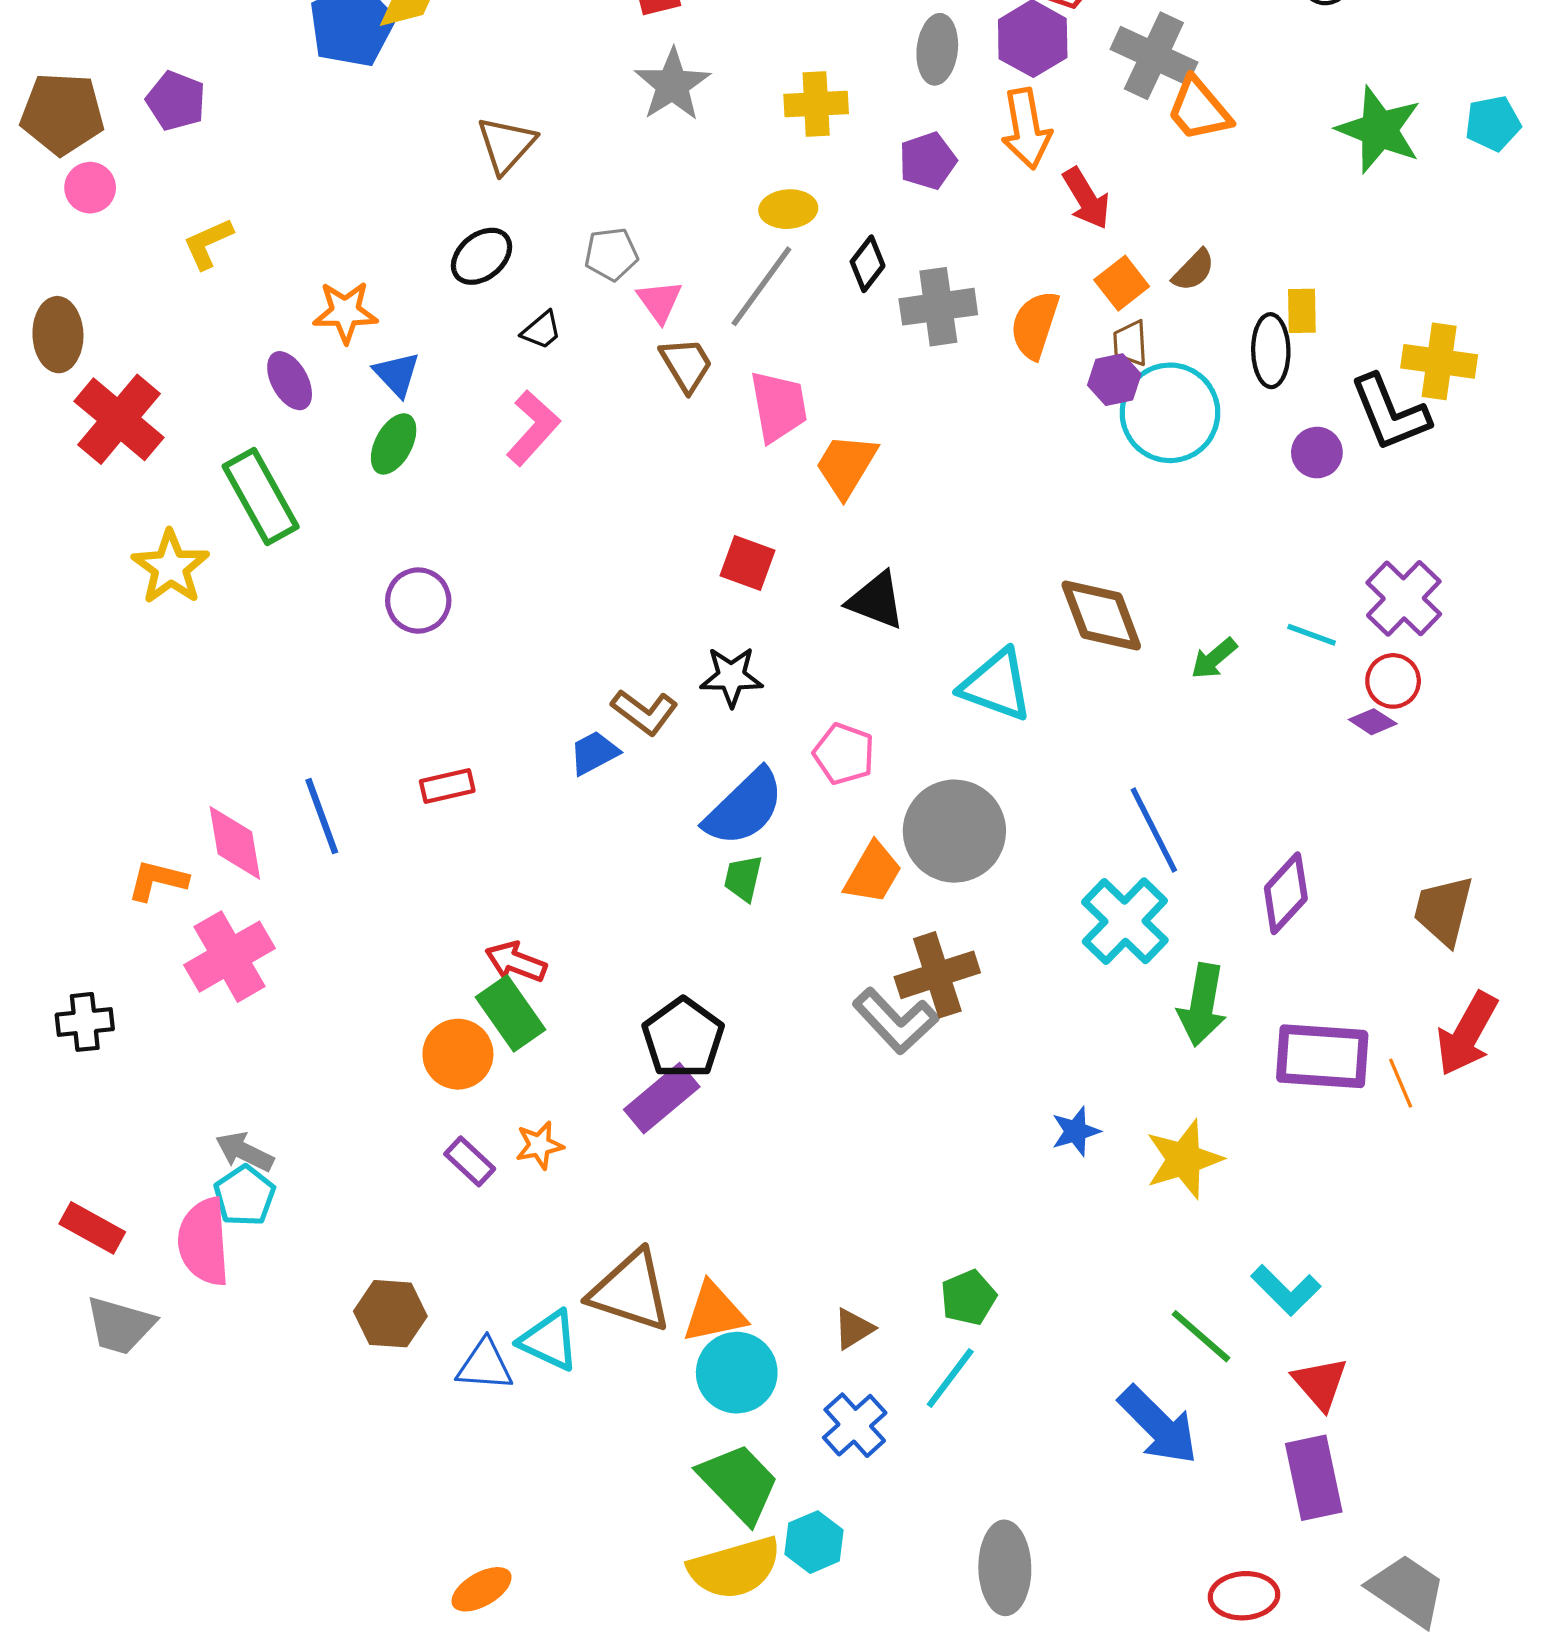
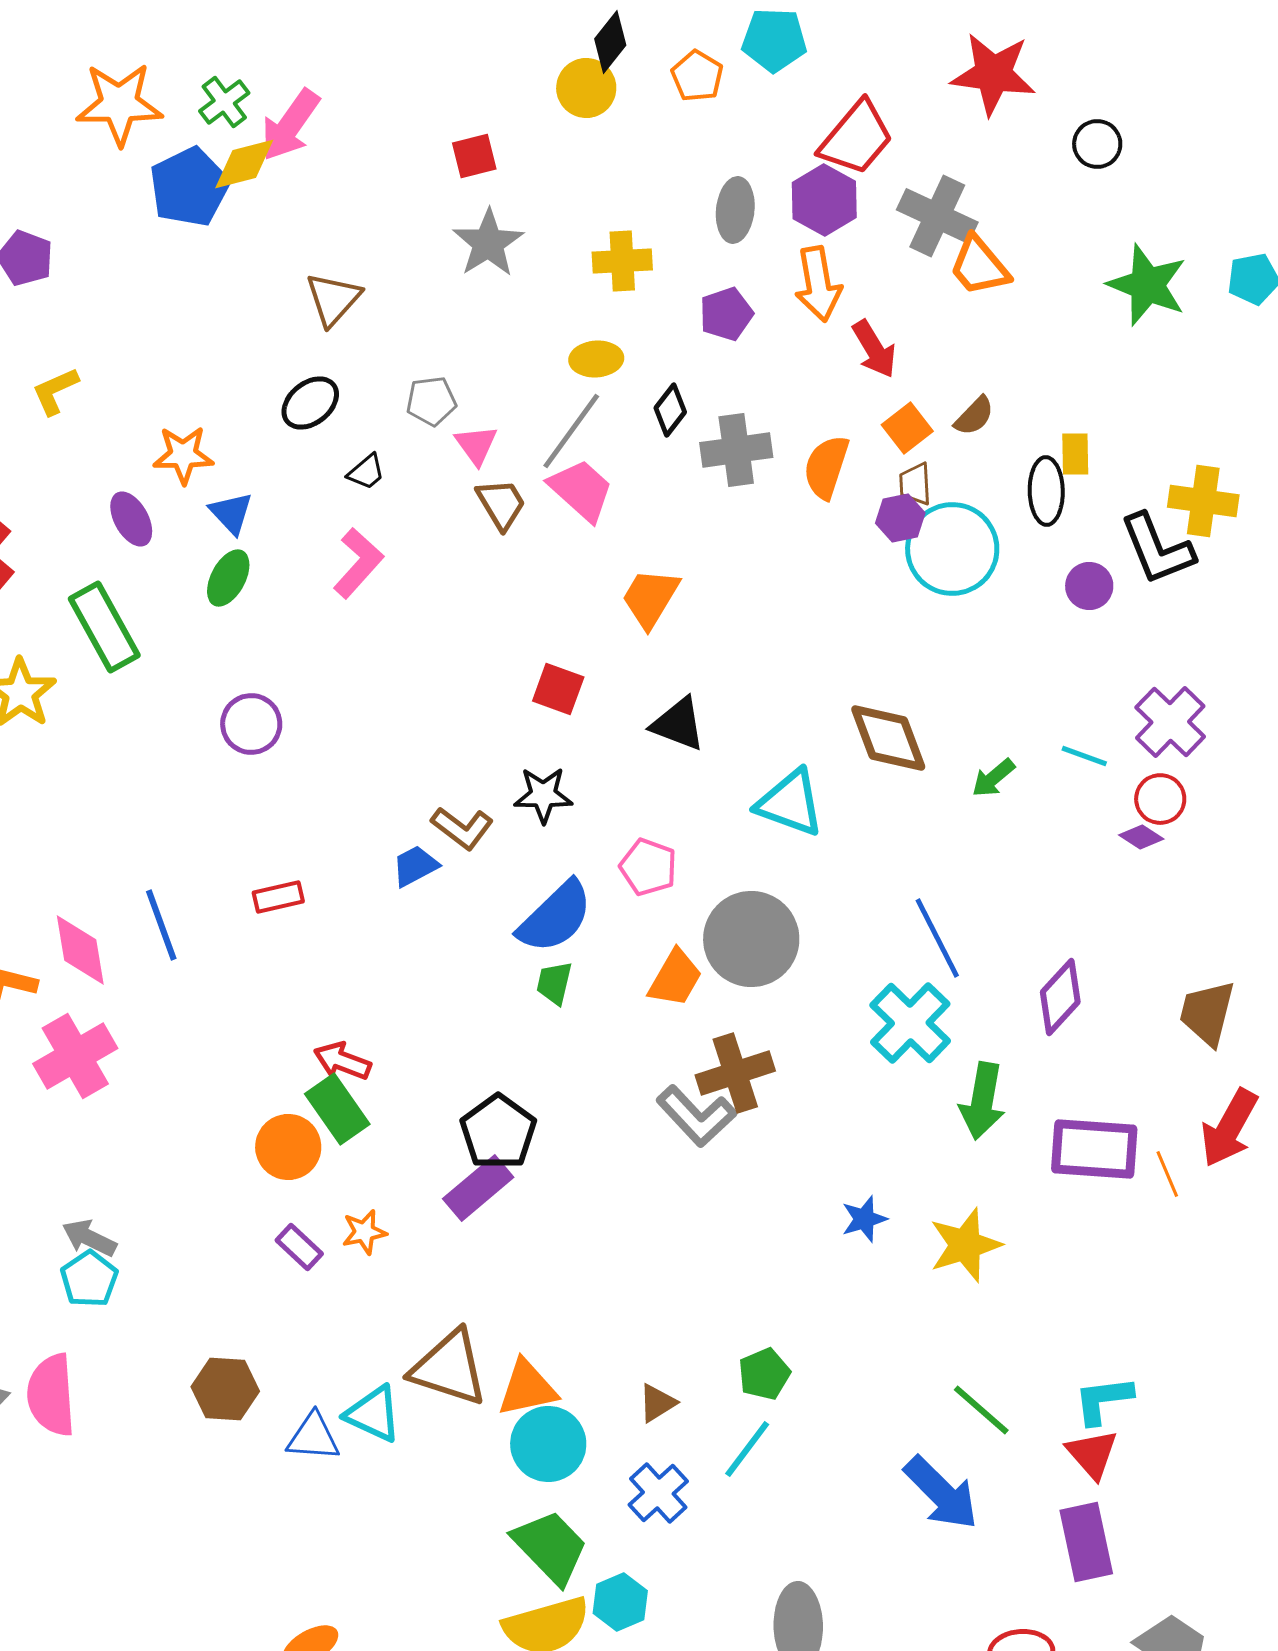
pink trapezoid: (779, 406) -> (581, 490), moved, turned -38
pink semicircle: (204, 1242) -> (51, 1395), moved
cyan L-shape: (1286, 1290) -> (1103, 1400), moved, turned 128

